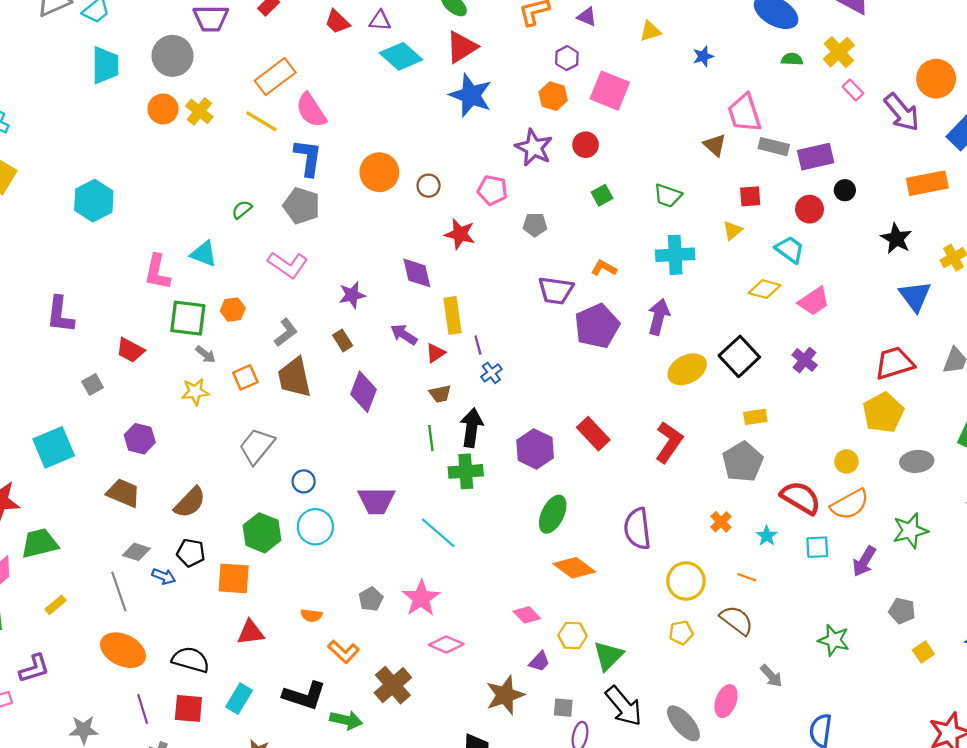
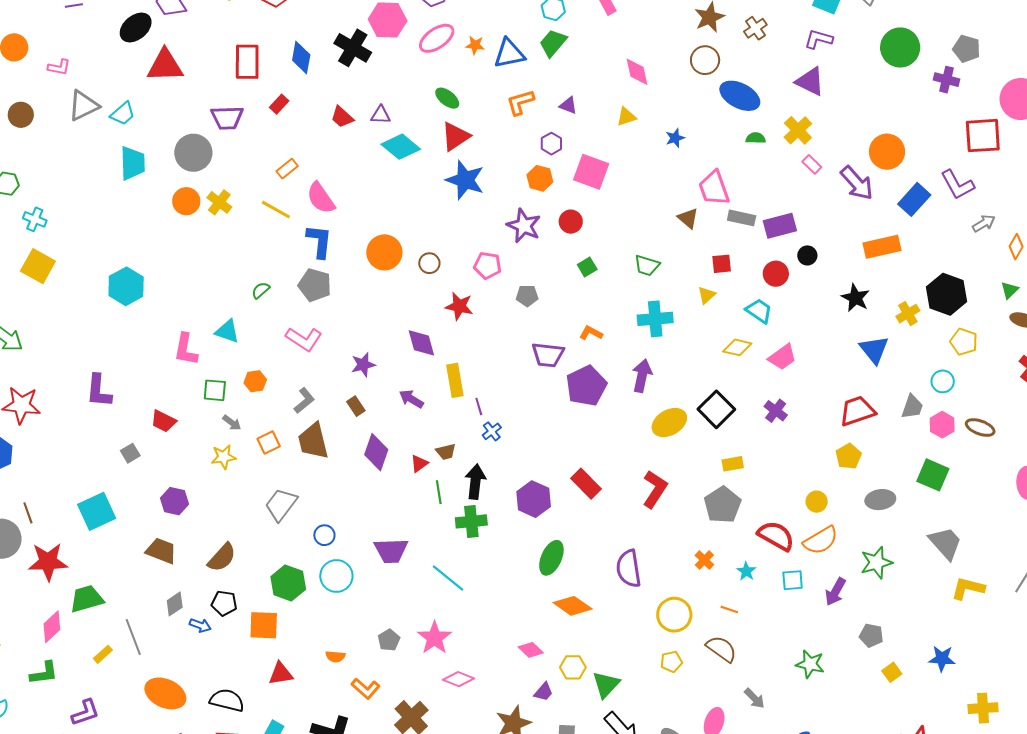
orange rectangle: (275, 77) -> (287, 169), size x0.6
green square: (188, 318) -> (215, 390), size x0.7
red triangle: (435, 353) -> (419, 463), moved
yellow pentagon: (883, 413) -> (849, 456), size x0.7
gray diamond: (136, 552) -> (175, 604), turned -50
gray line: (119, 592) -> (133, 637), moved

